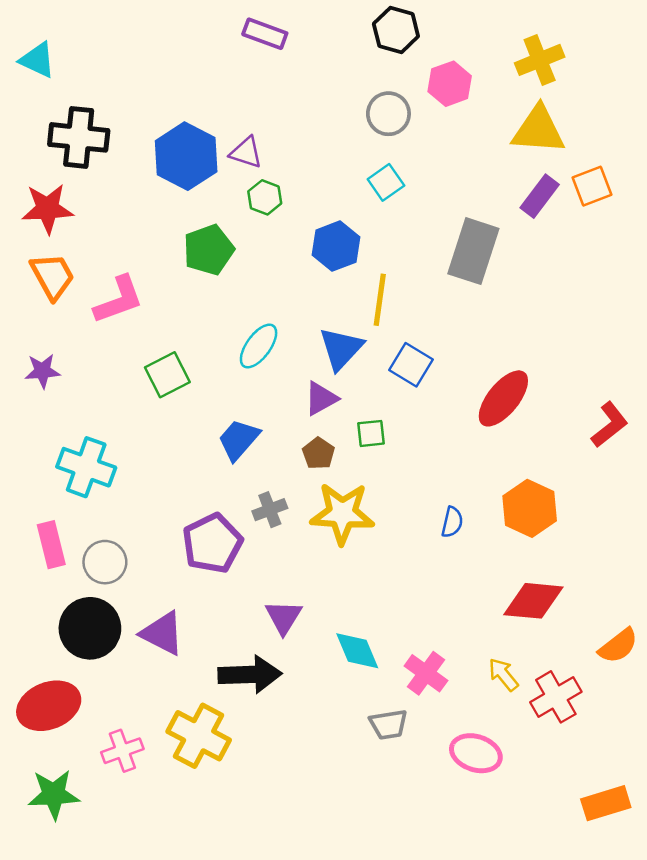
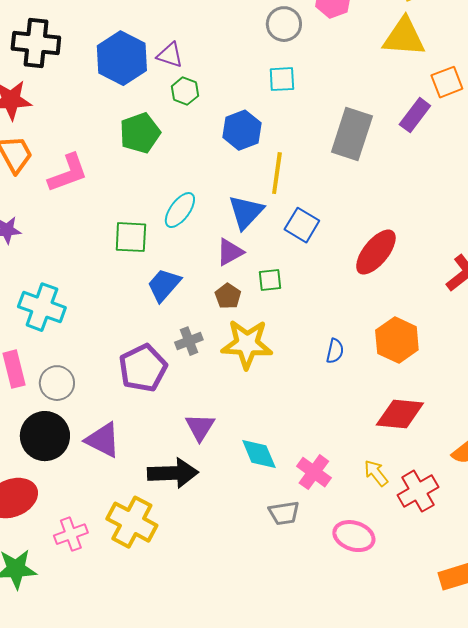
cyan square: (386, 182) -> (282, 79), turned 32
purple rectangle: (540, 196) -> (415, 115), moved
green square: (167, 375) -> (131, 237), moved, turned 30

